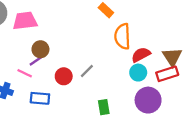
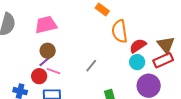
pink trapezoid: (25, 21) -> (46, 25), moved
pink line: (25, 73) -> (54, 71), moved
red circle: (64, 76) -> (39, 76), moved

